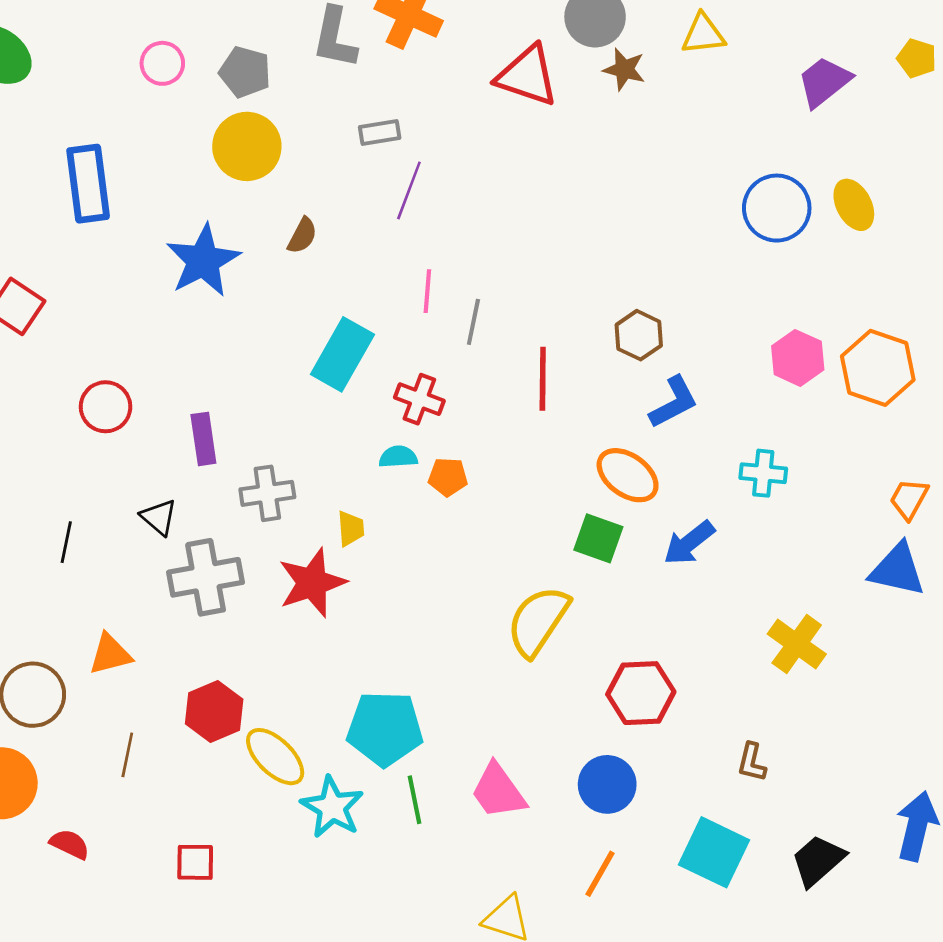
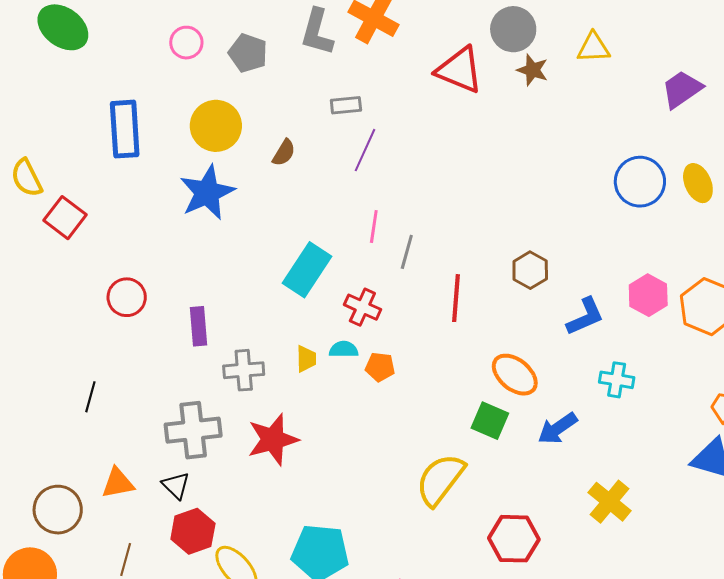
yellow circle: (247, 146) -> (216, 126), moved
brown semicircle: (302, 236) -> (284, 153), moved
blue L-shape: (674, 402) -> (585, 316), moved
black triangle: (159, 517) -> (176, 485), moved
yellow trapezoid: (351, 529) -> (306, 359), moved
yellow cross: (797, 644) -> (610, 502), moved

